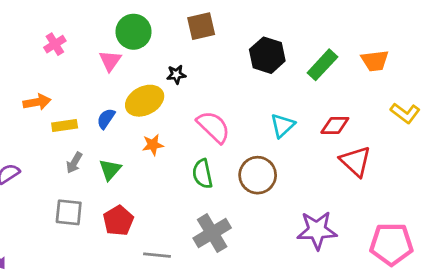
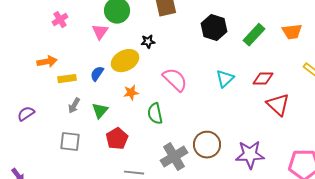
green semicircle: (202, 174) -> (155, 114), moved
brown circle: (258, 175) -> (207, 145), moved
red pentagon: (118, 221) -> (117, 139), moved

